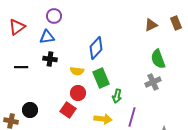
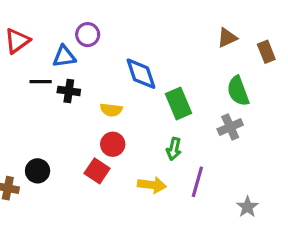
purple circle: (54, 16) -> (88, 35), moved
brown rectangle: (176, 23) -> (266, 52), moved
blue diamond: (96, 48) -> (141, 74), turned -60
black line: (21, 67) -> (41, 82), moved
green rectangle: (101, 78) -> (179, 104), moved

